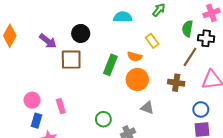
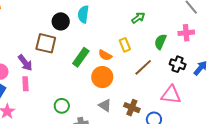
cyan semicircle: (123, 17) -> (83, 14), moved, turned -96
black cross: (206, 38) -> (178, 64), moved
purple arrow: (48, 41) -> (25, 63), moved
brown line: (190, 57) -> (143, 67), moved
brown cross: (176, 83) -> (132, 108), moved

